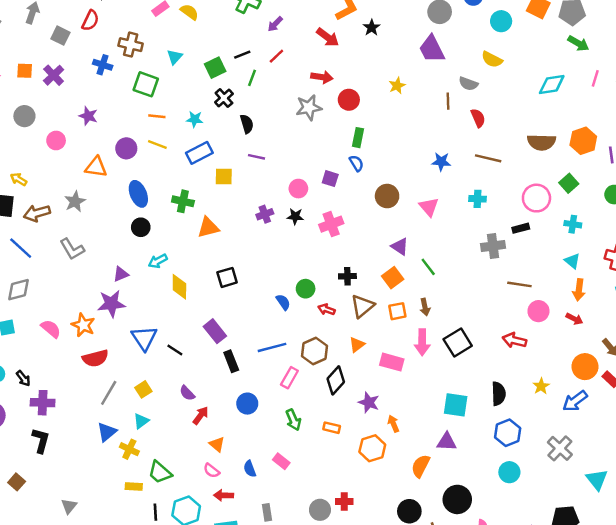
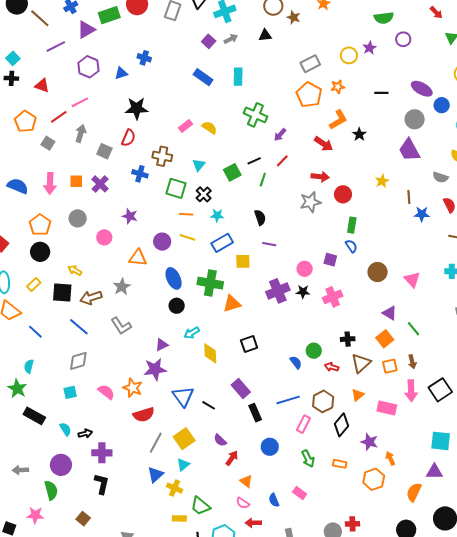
black cross: (224, 98) -> (204, 194), moved
brown line: (448, 101) -> (409, 197), moved
blue star: (441, 162) -> (422, 214), moved
green cross: (183, 201) -> (210, 283), size x1.4
purple cross: (265, 214) -> (278, 291), size x1.6
black arrow: (23, 378) -> (85, 434), turned -64
yellow square: (143, 389) -> (184, 439), size x1.5

